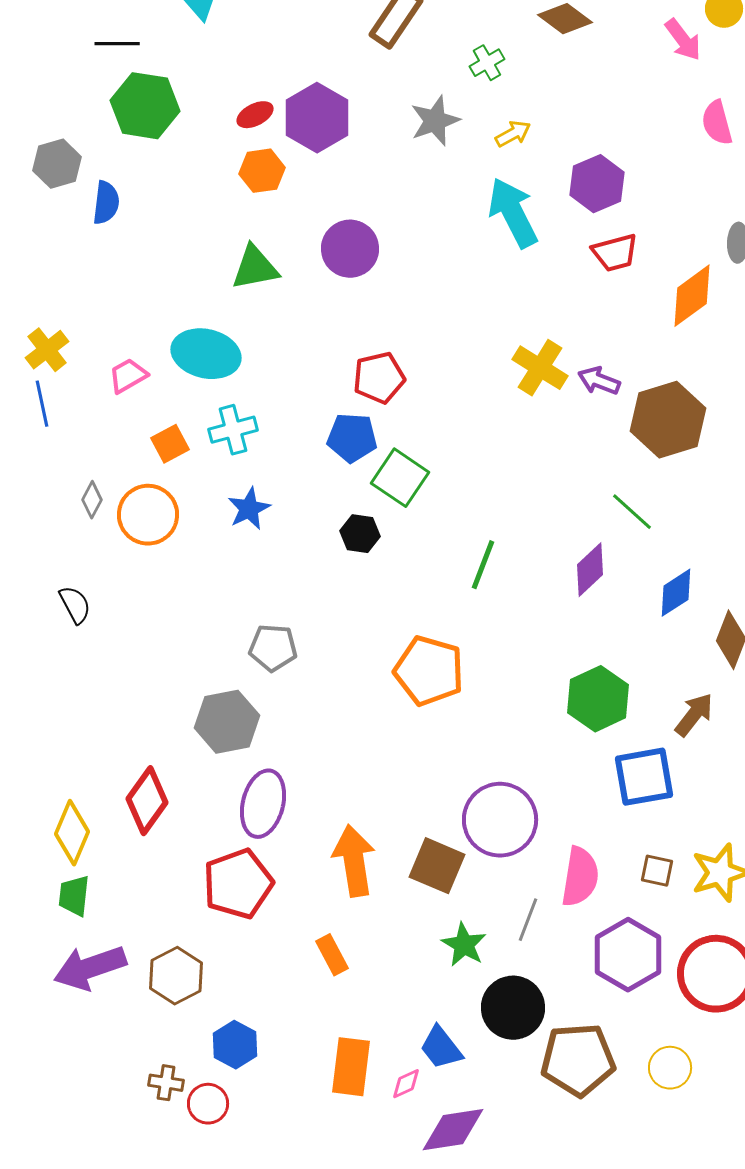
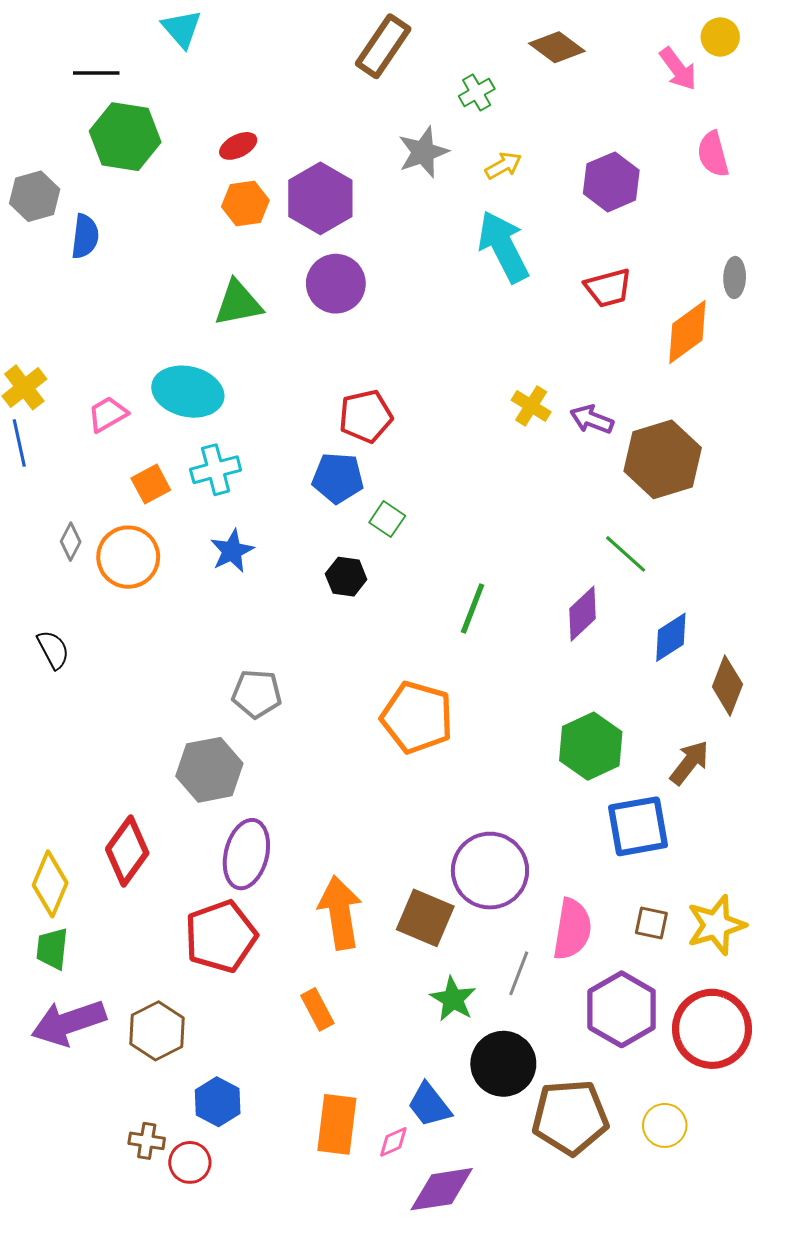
purple hexagon: (317, 118) -> (320, 198), moved
purple hexagon: (597, 184) -> (611, 182), moved
yellow cross: (540, 368) -> (531, 406), size x0.7
green square: (400, 478) -> (387, 519), size x0.6

